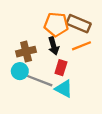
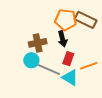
orange line: (82, 46) -> (89, 66), moved

